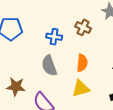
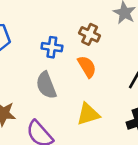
orange semicircle: (82, 63) -> (87, 67), moved, turned -36

